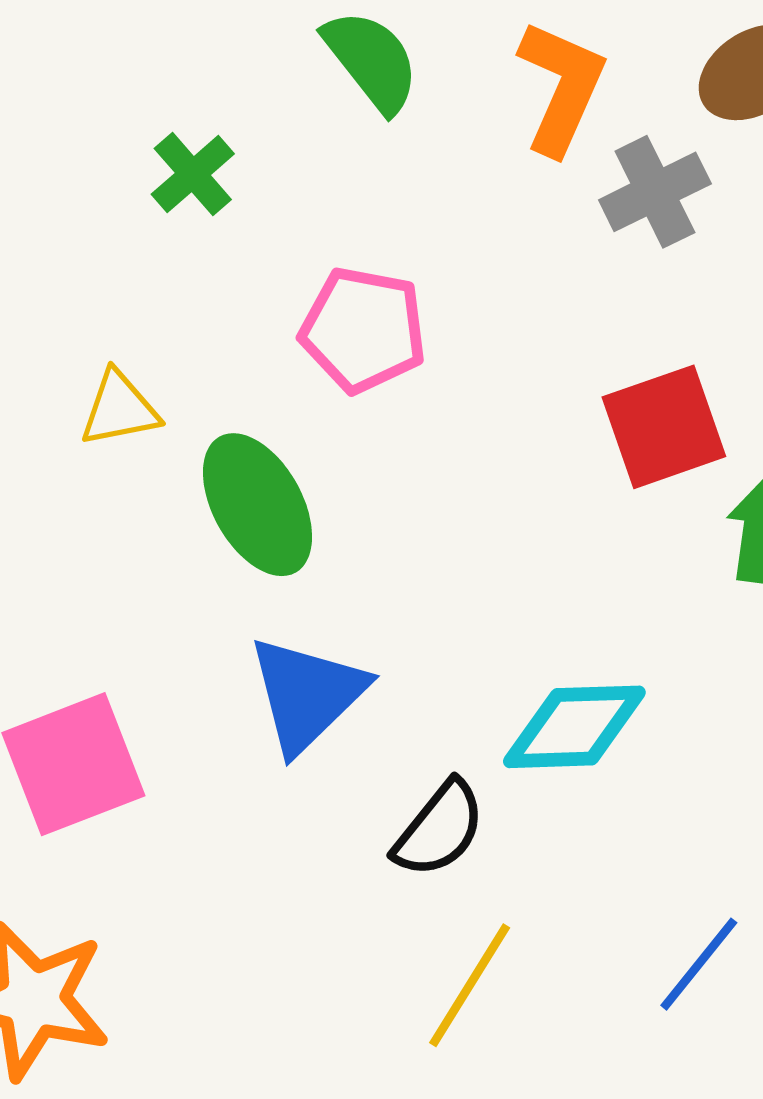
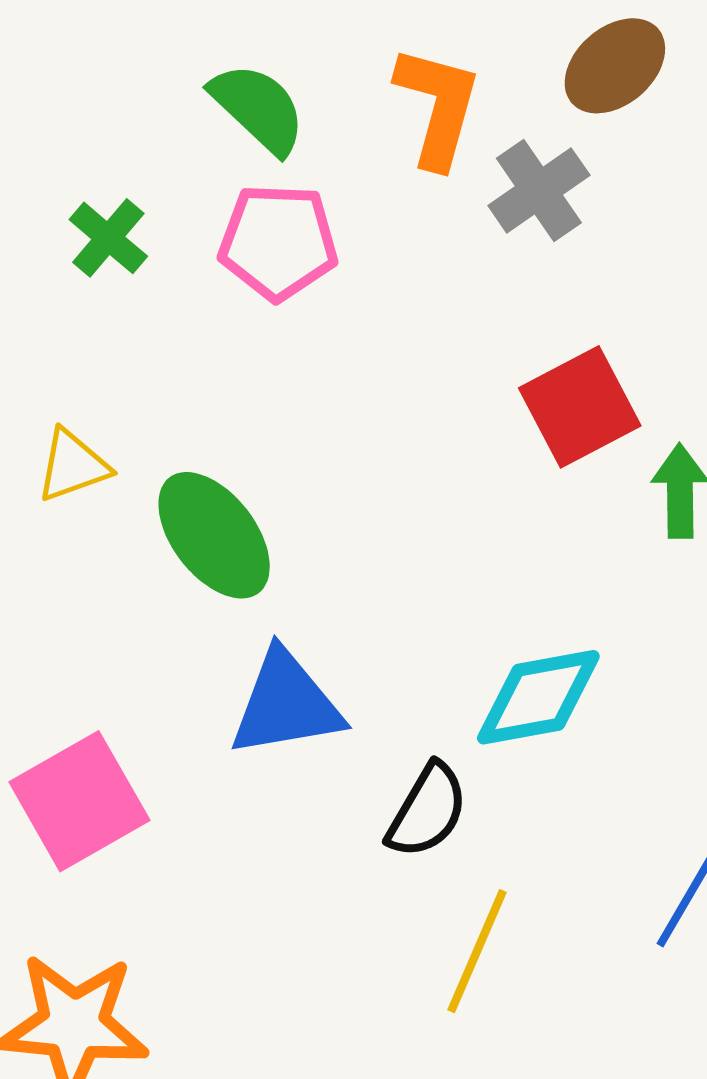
pink pentagon: (363, 330) -> (278, 242), moved
blue triangle: (307, 694) -> (286, 704), turned 43

